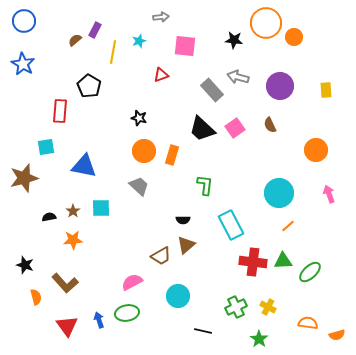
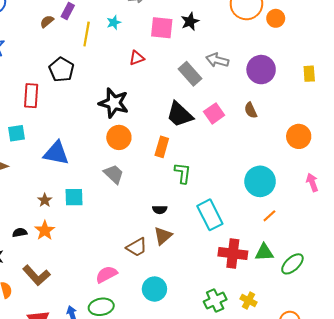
black star: (234, 40) -> (190, 21), moved, turned -30
black star: (139, 118) -> (114, 103), size x1.8
orange rectangle: (172, 155) -> (162, 147), moved
black semicircle: (49, 217) -> (20, 233), moved
orange star: (73, 240) -> (45, 230), turned -30

